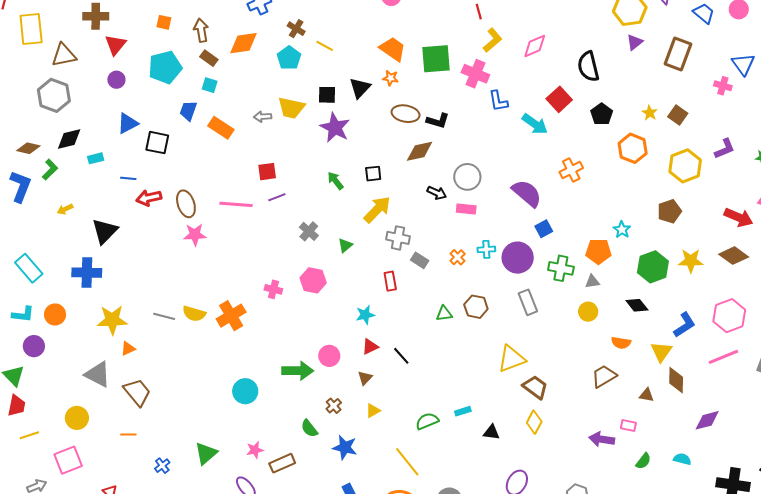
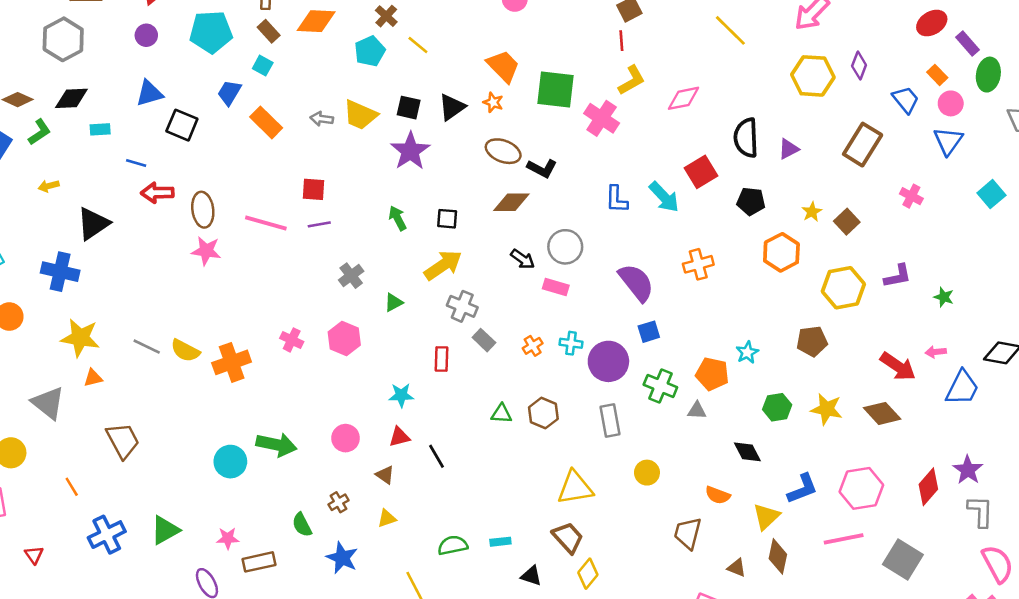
purple triangle: (635, 42) -> (789, 149), moved
blue triangle: (743, 64) -> (948, 141), moved
blue L-shape: (498, 101) -> (617, 199), moved
black pentagon: (602, 114) -> (751, 201), turned 30
green hexagon: (653, 267) -> (777, 407), size x0.7
yellow circle: (588, 312) -> (647, 473), moved
green arrow: (298, 371) -> (276, 445), moved
brown trapezoid: (604, 376) -> (688, 533), turned -56
brown triangle: (365, 378) -> (385, 475), turned -49
brown trapezoid: (535, 387) -> (568, 538), moved
brown trapezoid: (137, 392) -> (123, 441), moved
orange line: (128, 434) -> (72, 487), turned 49
blue cross: (162, 466) -> (107, 535), size x1.8

